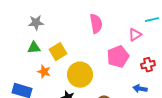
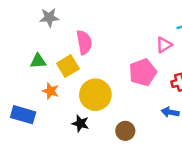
gray star: (36, 23) -> (49, 17), moved
pink semicircle: (96, 24) -> (84, 42), moved

